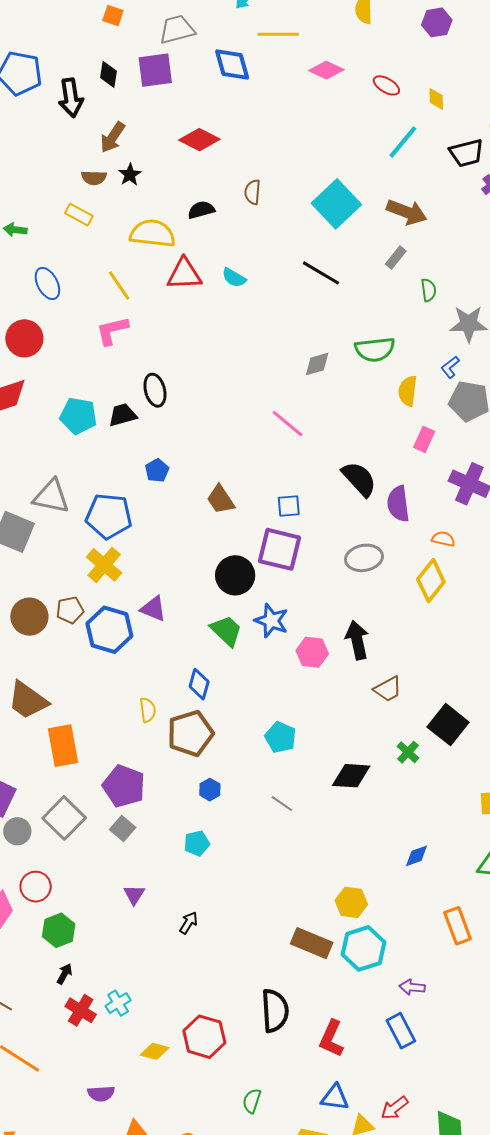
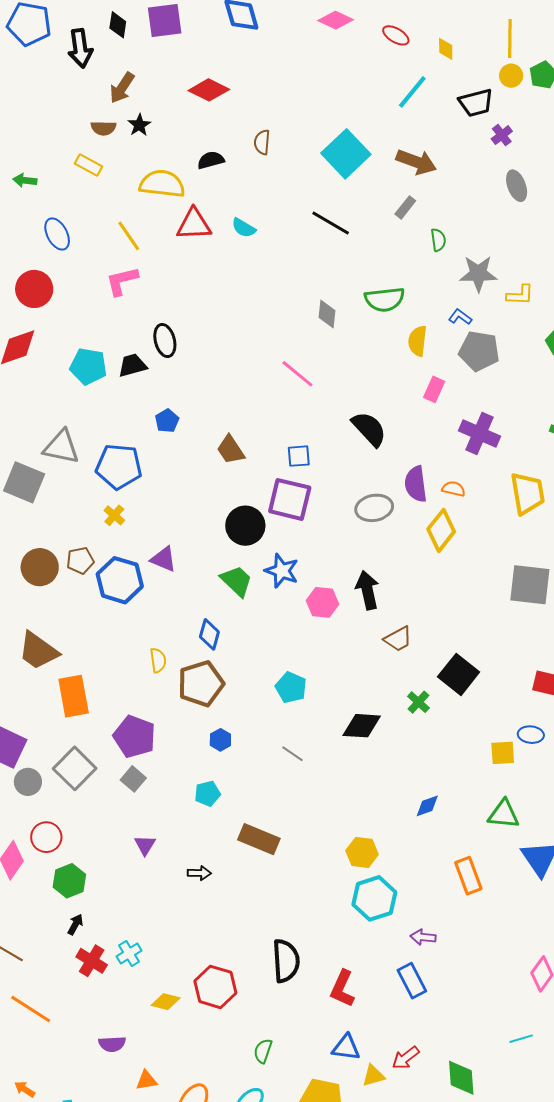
gray diamond: (317, 364) -> (327, 314), turned -68
blue L-shape: (450, 367) -> (460, 317), turned 75
purple semicircle: (398, 504) -> (416, 484), moved
yellow cross: (104, 565) -> (114, 515), size x0.6
black arrow: (189, 923) -> (199, 873), turned 60
brown rectangle: (312, 943) -> (259, 839), moved

